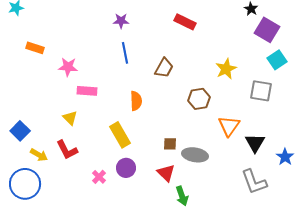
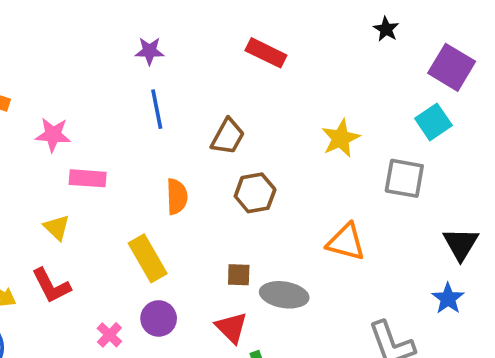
purple square: (267, 30) -> (452, 67), moved
brown hexagon: (199, 99) -> (255, 193), moved
orange triangle: (229, 126) -> (346, 242), turned -50
black triangle: (255, 143) -> (461, 244), moved

